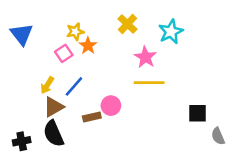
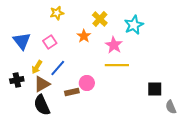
yellow star: (75, 32) -> (57, 13), moved
blue triangle: (22, 34) -> (22, 41), moved
orange star: (88, 46) -> (84, 36), moved
black cross: (22, 141) -> (17, 80), moved

